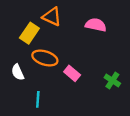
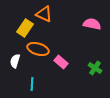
pink semicircle: (96, 25) -> (92, 24), moved
white semicircle: (18, 72) -> (15, 61), turned 40

